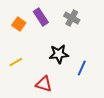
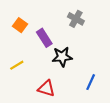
purple rectangle: (41, 17) -> (44, 38), moved
blue line: (82, 68) -> (91, 82), moved

